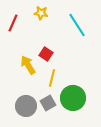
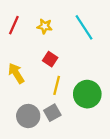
yellow star: (41, 13) -> (45, 26), moved
yellow arrow: (28, 65) -> (16, 73), moved
green circle: (73, 98) -> (87, 94), moved

